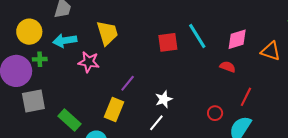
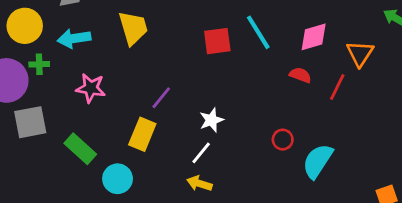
orange triangle: (271, 51) -> (360, 54), turned 45
pink star: (89, 62) -> (91, 88), moved
red line: (246, 97) -> (337, 87), moved

